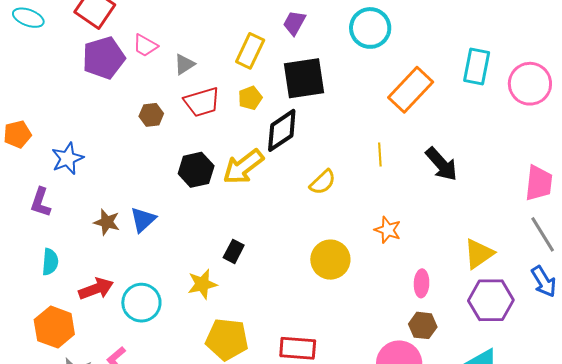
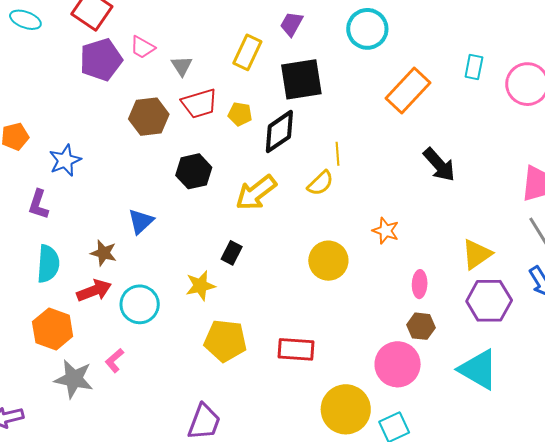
gray triangle: (184, 64) -> (182, 66), turned -30
cyan rectangle: (477, 66) -> (474, 67), size x0.7
yellow pentagon: (250, 98) -> (240, 114), moved, turned 30
brown hexagon: (151, 115) -> (149, 117), size x1.6
yellow line: (380, 155) -> (338, 154), moved
yellow arrow: (243, 167) -> (256, 193), moved
brown star: (107, 222) -> (104, 253), moved
cyan semicircle: (50, 262) -> (48, 264), size x1.4

